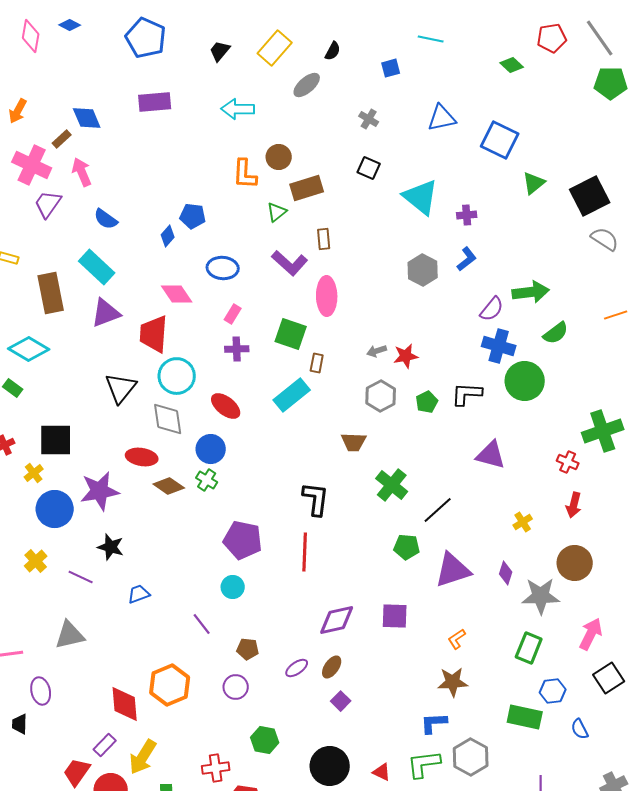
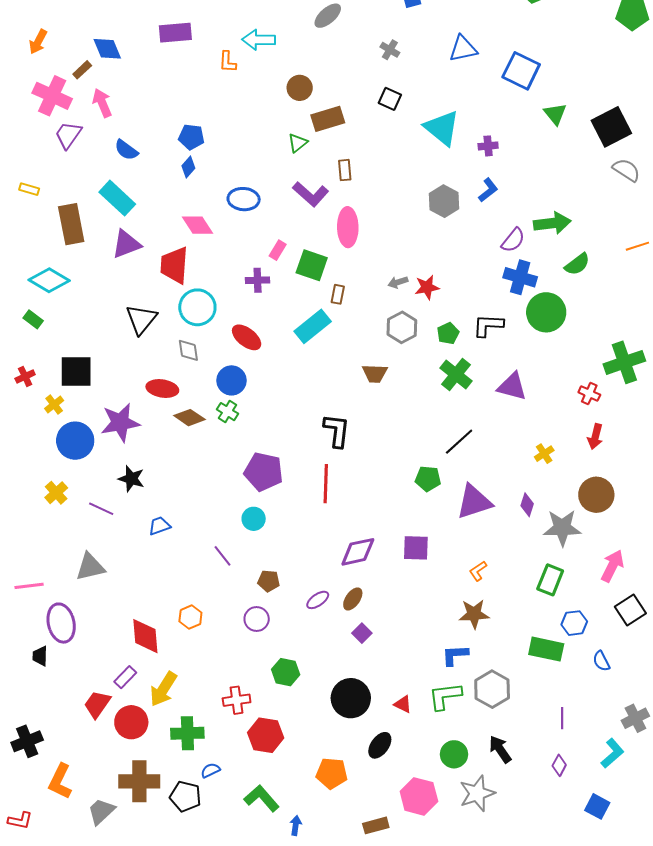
orange L-shape: (245, 174) -> (228, 62), moved, size x0.7
green triangle: (534, 183) -> (555, 114), turned -30
blue pentagon: (193, 216) -> (191, 137), moved
pink rectangle: (233, 314) -> (278, 250), moved
gray diamond: (168, 419) -> (188, 350), size x0.7
green cross: (392, 485) -> (456, 374), moved
orange hexagon: (170, 685) -> (190, 617), size x0.6
purple ellipse: (41, 691) -> (61, 623), size x1.4

